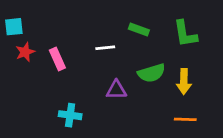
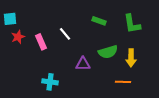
white line: (105, 48) -> (65, 34), moved, turned 56
orange line: (185, 119) -> (123, 82), moved

